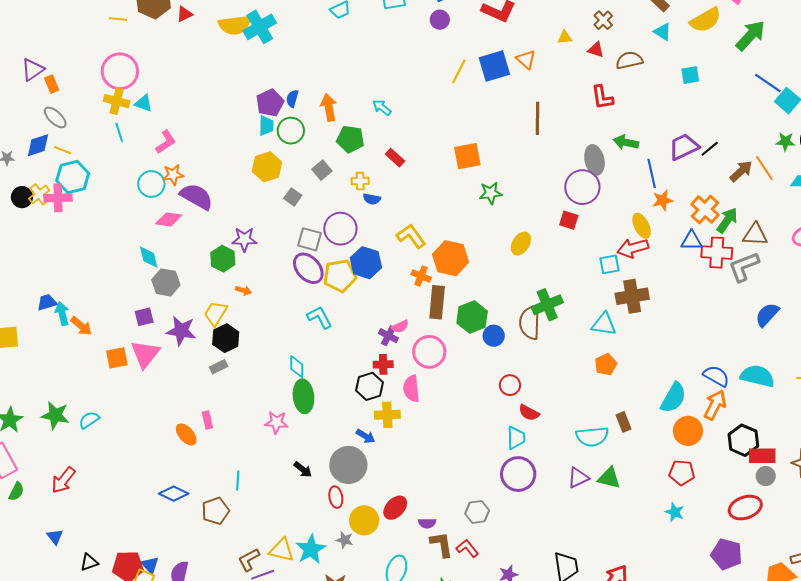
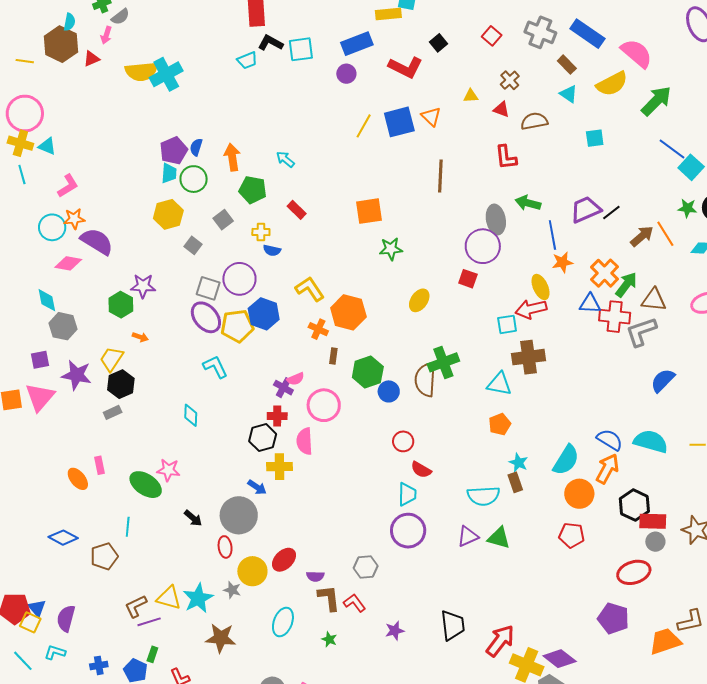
brown rectangle: (437, 302) -> (333, 356), size x0.5
green ellipse: (303, 396) -> (146, 485), moved, turned -52
cyan star: (675, 512) -> (518, 463), moved

